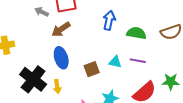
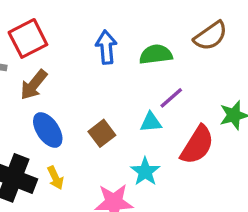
purple line: (138, 61) -> (171, 98), turned -35
cyan triangle: (115, 62) -> (151, 122), moved

